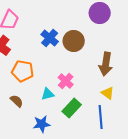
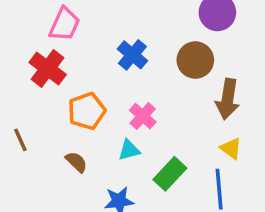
brown circle: (74, 41) -> (195, 60), moved
orange pentagon: (23, 71) -> (87, 111), turned -30
pink cross: (66, 81) -> (143, 116), moved

